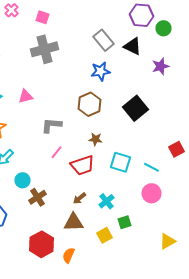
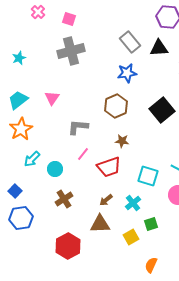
black triangle: (132, 46) -> (159, 48), turned -30
pink triangle: (26, 96) -> (52, 98), turned -42
cyan square: (120, 162) -> (148, 176), moved
cyan circle: (22, 180) -> (55, 169), moved
orange semicircle: (68, 255) -> (151, 265), moved

